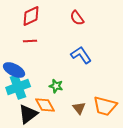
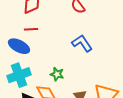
blue ellipse: (14, 70) -> (19, 46), moved

